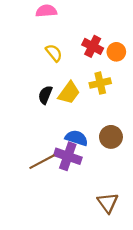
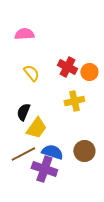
yellow trapezoid: (69, 93) -> (36, 128), moved
brown line: (42, 162) -> (23, 154), moved

